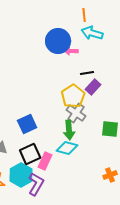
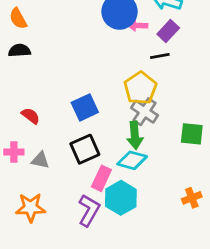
purple rectangle: (93, 87) -> (168, 31), moved
blue square: (27, 124) -> (85, 107), moved
black square: (30, 154) -> (85, 149), moved
cyan hexagon: (21, 175) -> (121, 198), moved

